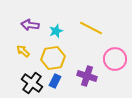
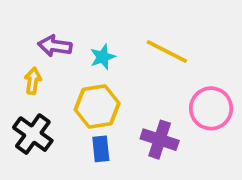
yellow arrow: (23, 51) -> (33, 81), moved, turned 56
blue rectangle: (55, 81) -> (101, 149), turned -32
black cross: (32, 83) -> (33, 134), moved

